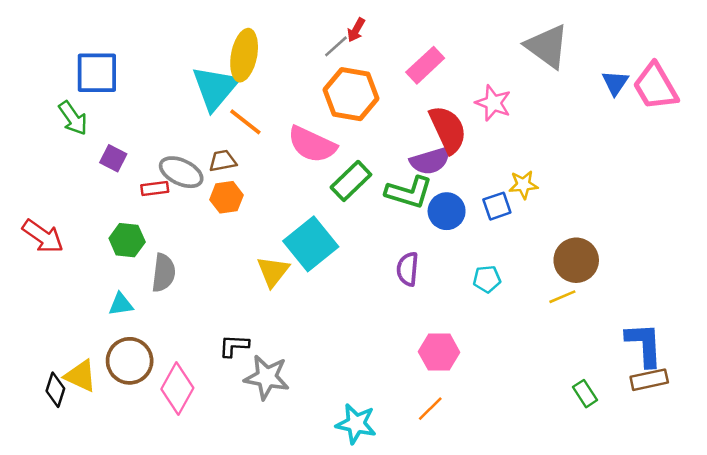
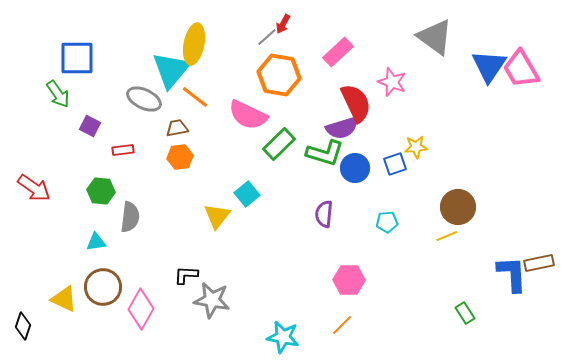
blue triangle: (615, 83) -> (489, 66), size x1.6
gray ellipse: (181, 172) -> (144, 99), moved
cyan square: (311, 244) -> (247, 194), size x0.6
brown rectangle: (649, 380) -> (539, 263), moved
black diamond: (55, 390) -> (23, 326), moved

